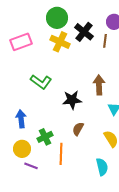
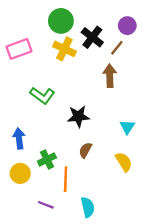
brown line: (105, 41) -> (117, 48), turned 32
brown arrow: (99, 85) -> (110, 76), moved
purple line: (31, 166) -> (46, 205), moved
cyan semicircle: (102, 167) -> (88, 207), moved

